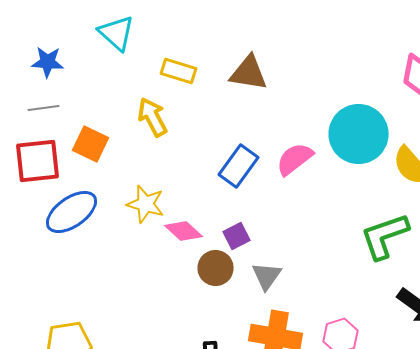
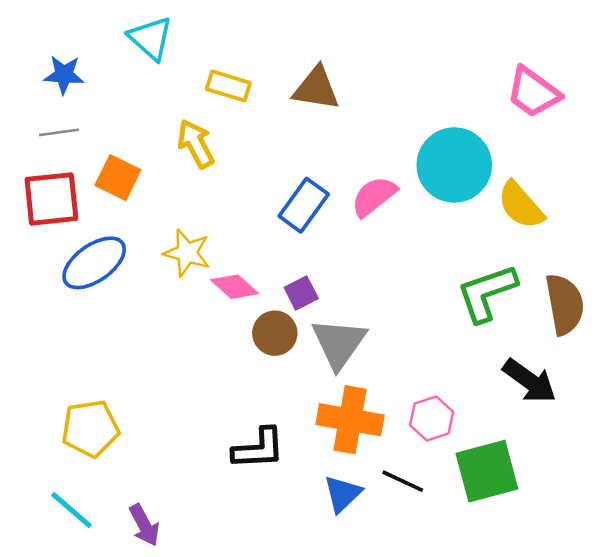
gray triangle: (267, 276) -> (339, 343), size x1.5

